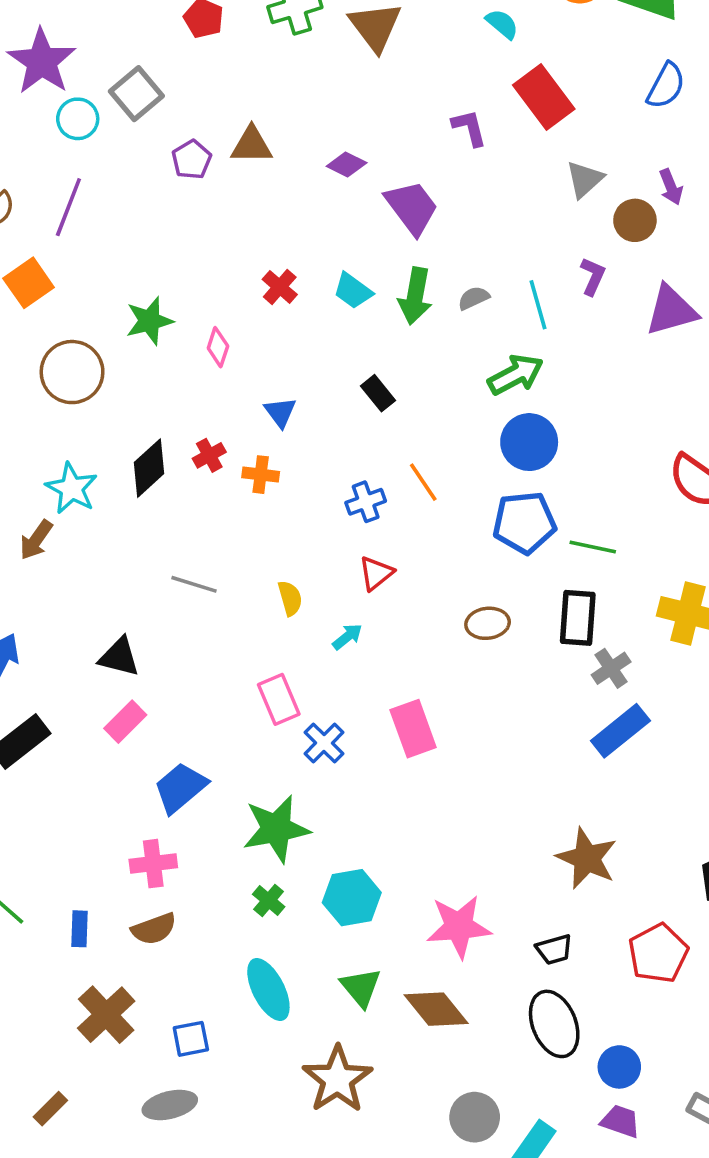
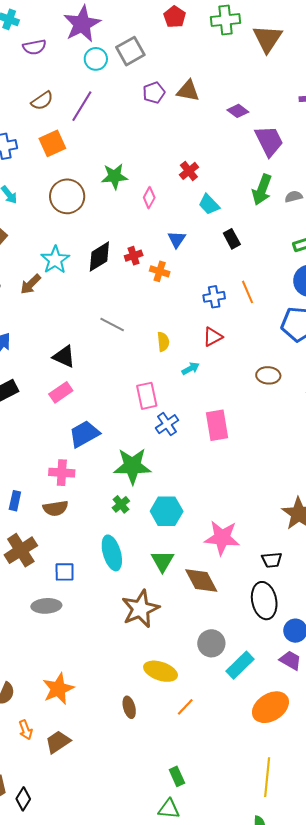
cyan trapezoid: (353, 291) -> (209, 204), moved

